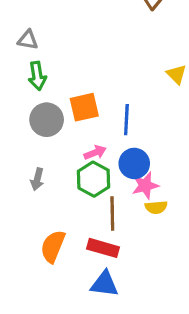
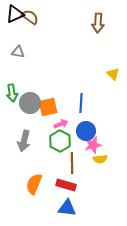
green arrow: (37, 76) -> (12, 93), moved
orange square: (84, 107) -> (48, 107), moved
gray arrow: (37, 179) -> (24, 141), size x1.5

